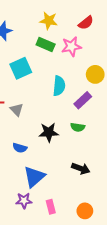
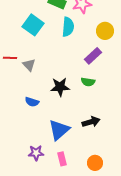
cyan square: (21, 68) -> (33, 25), turned -30
cyan semicircle: (59, 86) -> (68, 27), moved
black arrow: (81, 169) -> (91, 122), turned -36
blue triangle: (34, 177) -> (59, 130), moved

